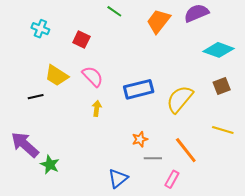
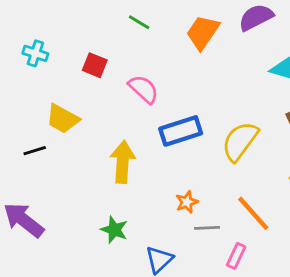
pink semicircle: (93, 76) -> (144, 89), moved
yellow arrow: (97, 108) -> (123, 162), size x1.8
green star: (50, 165) -> (114, 230), moved

